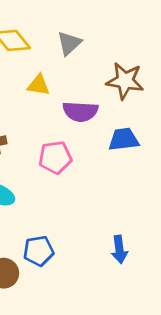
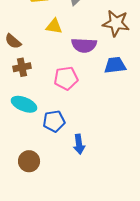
blue arrow: (119, 249) -> (79, 144), moved
blue pentagon: (39, 251) -> (54, 121), moved

